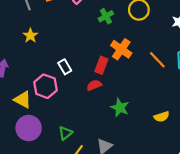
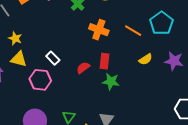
red rectangle: (101, 65) -> (104, 61), moved
yellow triangle: (23, 100) -> (19, 59), moved
yellow semicircle: (162, 117) -> (146, 59), moved

